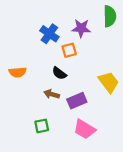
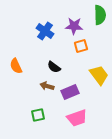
orange square: (69, 50) -> (81, 46), moved
orange semicircle: (18, 72) -> (16, 66), turned 70
pink trapezoid: (85, 129) -> (77, 118), turned -50

